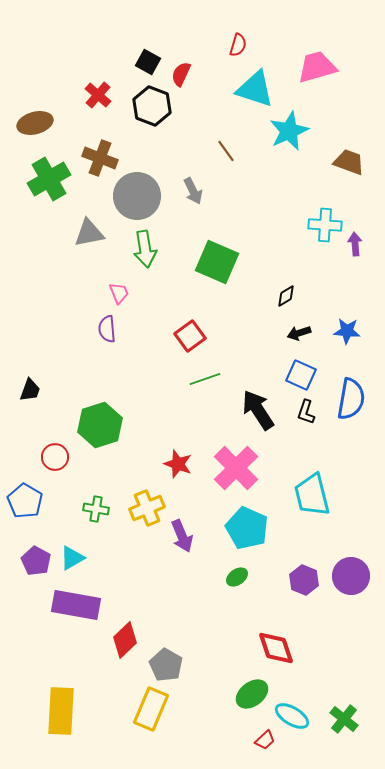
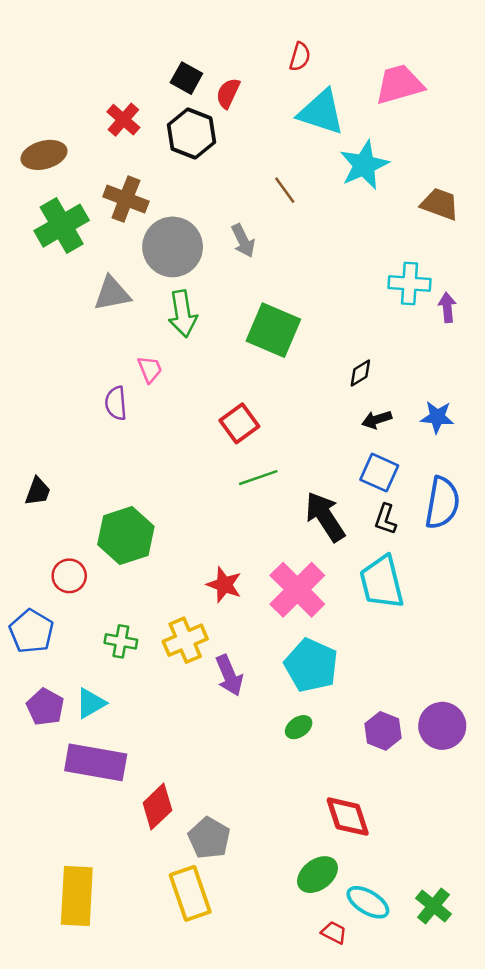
purple semicircle: (107, 329) -> (116, 403), moved
cyan trapezoid: (312, 495) -> (382, 582), moved
yellow rectangle: (151, 709) -> (190, 893), turned -42
red trapezoid: (265, 740) -> (334, 933), turned -110

